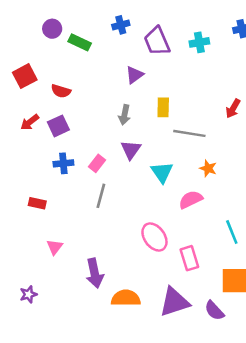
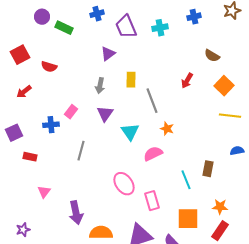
purple square: (58, 126) -> (14, 133), moved
gray line: (189, 133) -> (152, 101), turned 60
pink rectangle: (97, 163) -> (71, 112), moved

